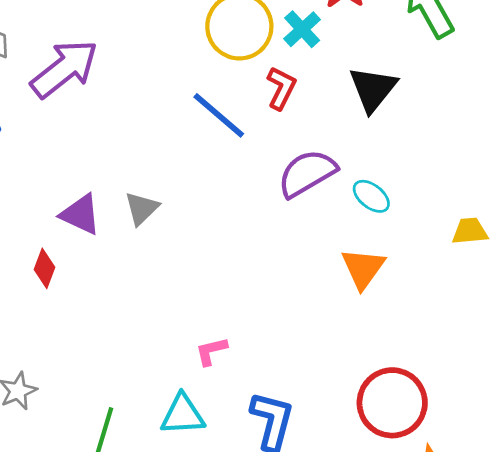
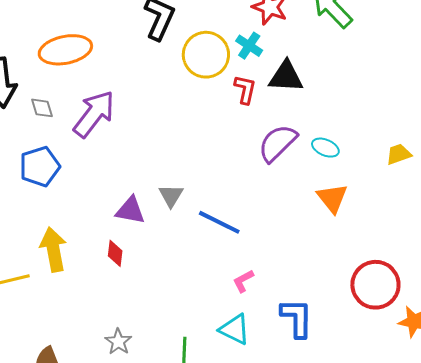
black triangle: (373, 89) -> (286, 77), moved, turned -51
blue line: (219, 115) -> (219, 222), moved
cyan triangle: (183, 415) -> (235, 329), turned 44

